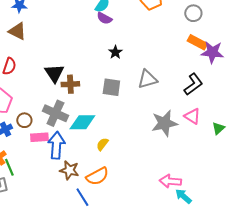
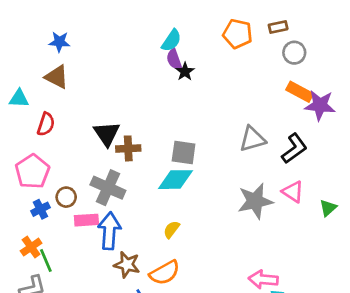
purple semicircle: (104, 18) -> (174, 59), turned 42
black star: (115, 52) -> (185, 72), moved
gray triangle: (147, 79) -> (252, 139), moved
cyan diamond: (82, 122) -> (175, 180), moved

